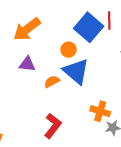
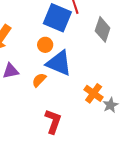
orange cross: (100, 111) -> (94, 93), turned 36

